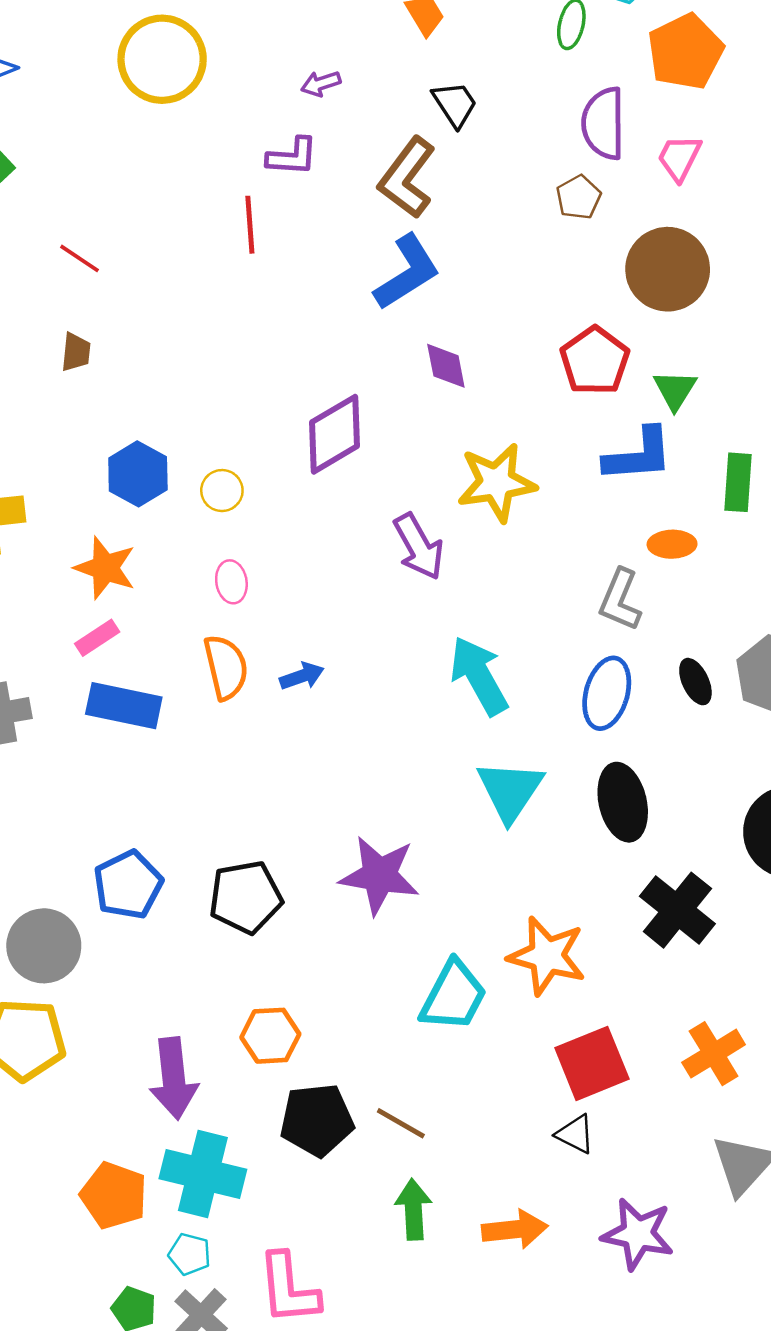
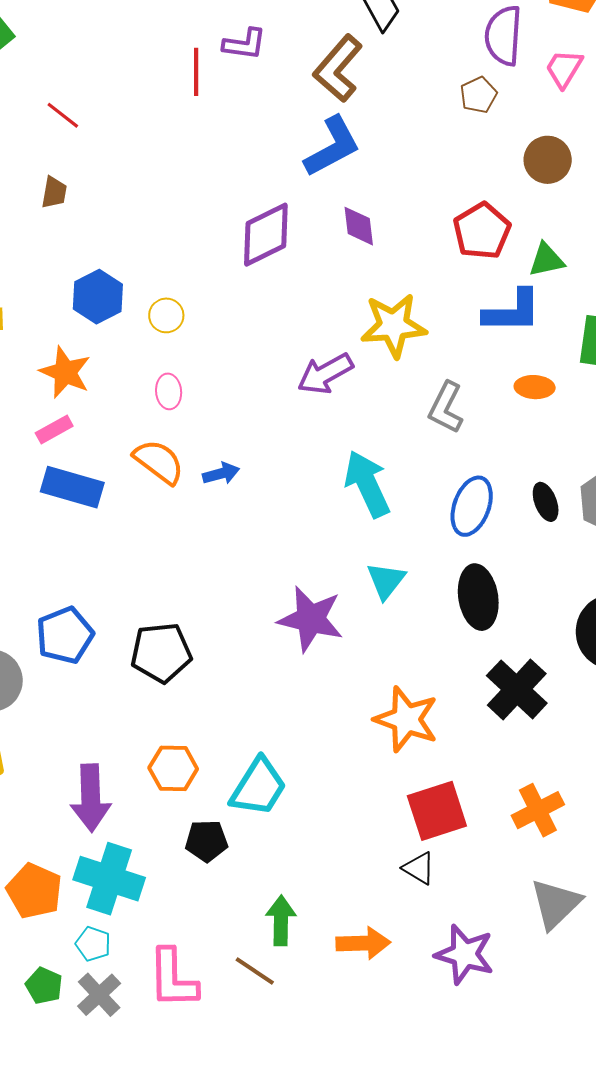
red line: (250, 225) -> (196, 72), moved
brown circle: (668, 269) -> (548, 160), size x0.7
green triangle: (675, 390) -> (546, 260), turned 42
purple diamond: (334, 434) -> (266, 235), moved
purple arrow: (419, 547) -> (325, 374), turned 86
gray L-shape: (620, 600) -> (446, 408), moved
orange semicircle: (226, 667) -> (159, 462), turned -44
cyan triangle: (510, 791) -> (386, 581), size x0.7
purple star: (379, 875) -> (311, 619), moved
cyan trapezoid: (454, 996) -> (259, 787), moved
black pentagon: (317, 1120) -> (206, 841), size x0.7
brown line: (401, 1123) -> (255, 971), moved

